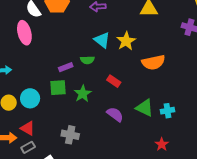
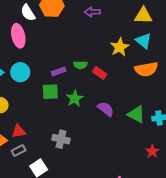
cyan triangle: (102, 40) -> (144, 41), moved
red rectangle: (114, 81) -> (100, 73), moved
cyan circle: (30, 98) -> (20, 72), moved
purple semicircle: (115, 114) -> (106, 109), moved
red triangle: (28, 128) -> (19, 131), turned -42

